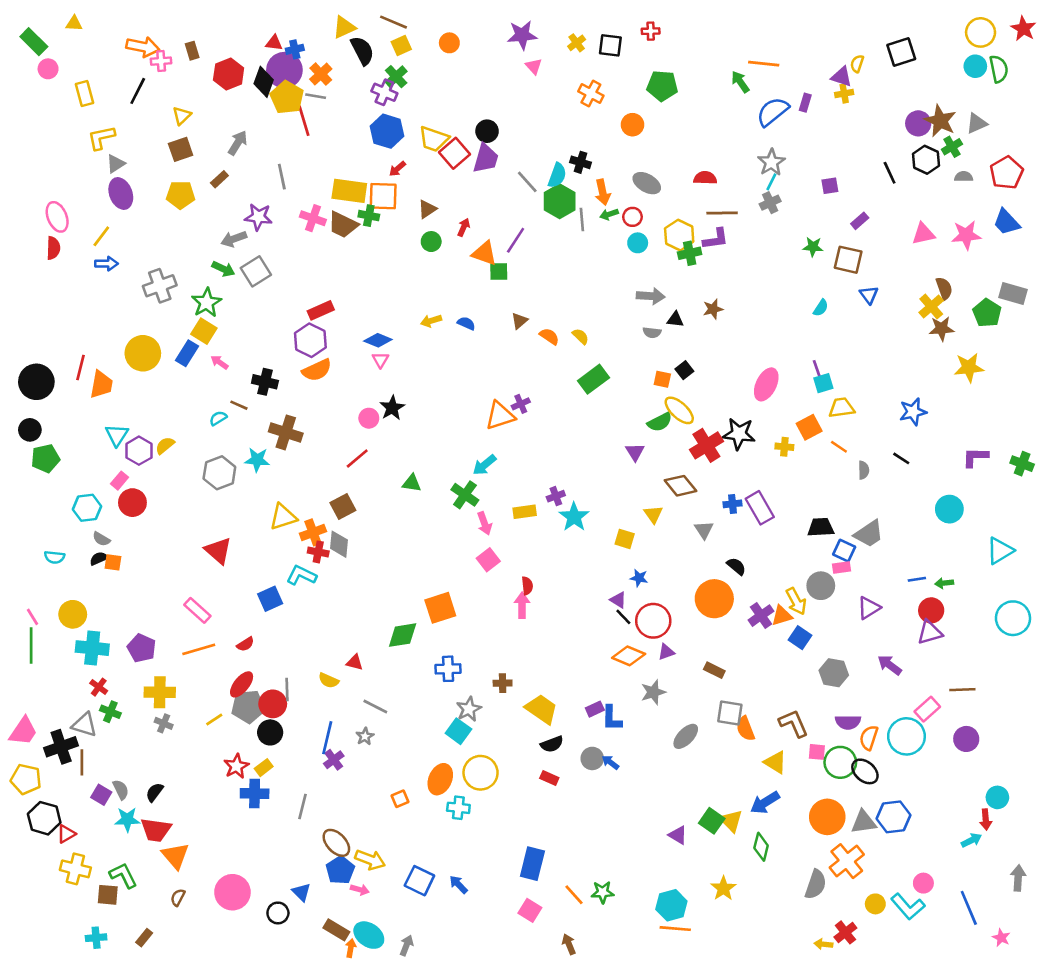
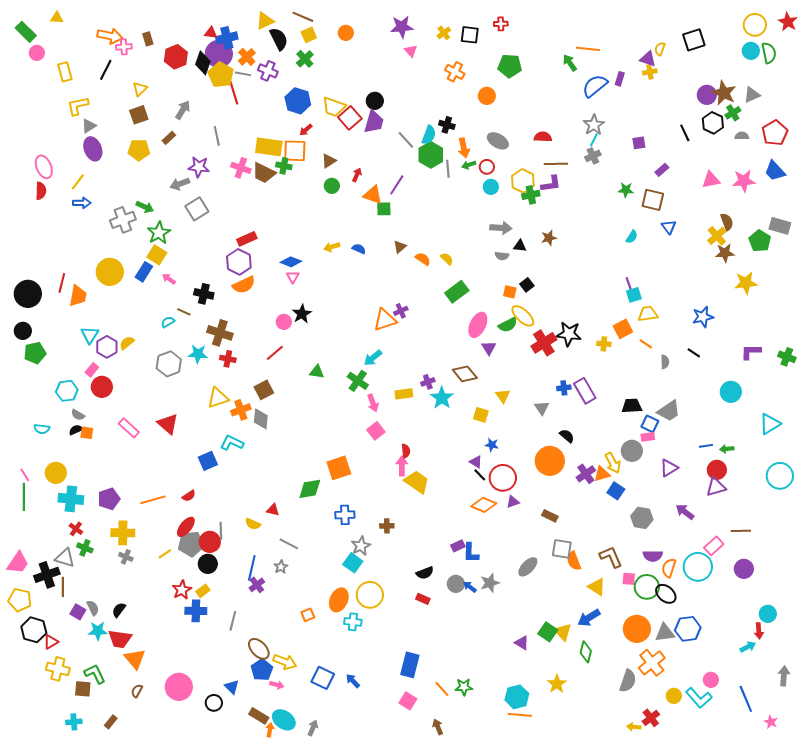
blue cross: (295, 49) -> (227, 38), size x1.5
purple cross: (384, 92) -> (268, 71), moved
green arrow: (223, 269) -> (145, 207), moved
pink ellipse: (766, 384) -> (478, 325), moved
brown diamond: (681, 486) -> (465, 374), moved
red cross: (318, 552) -> (228, 359), moved
pink rectangle: (197, 610) -> (129, 428), moved
purple pentagon: (142, 648) -> (109, 499), turned 30
gray star: (653, 692) -> (490, 583), moved
yellow trapezoid: (542, 709) -> (417, 482), moved

